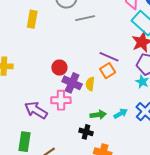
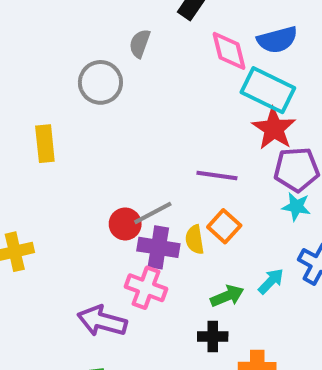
gray line: (85, 18) -> (153, 213), moved
orange square: (108, 71) -> (224, 226), moved
pink cross: (61, 100) -> (146, 288), turned 36

